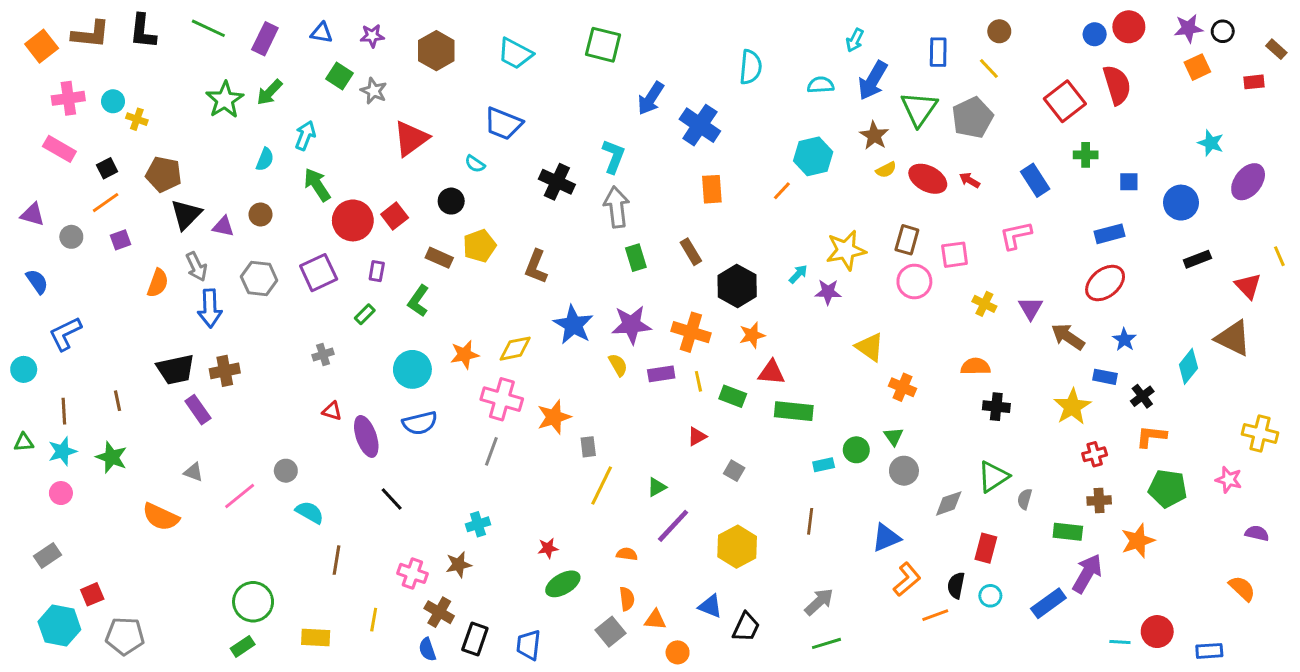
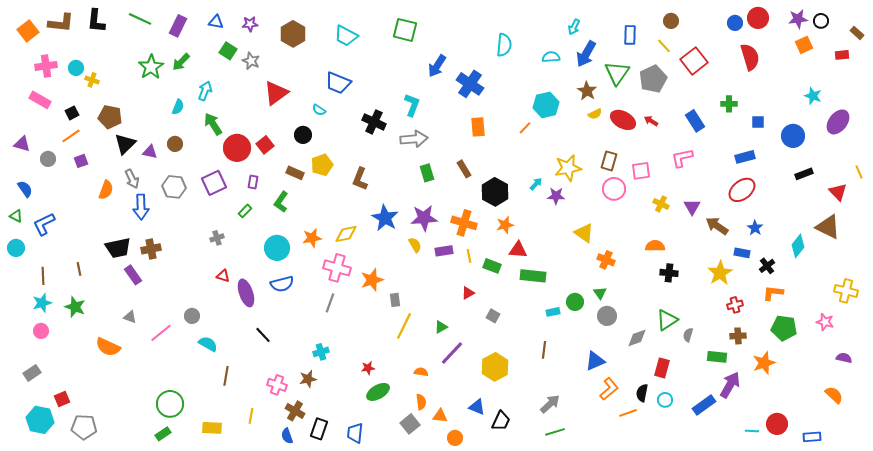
red square: (1065, 101) -> (694, 61), moved
gray arrow: (616, 207) -> (414, 139), turned 92
green triangle: (24, 442) -> (16, 216), moved, turned 32

